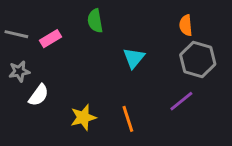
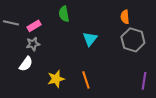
gray star: (19, 71) -> (33, 44), moved
purple line: (181, 101) -> (144, 81), moved, turned -42

